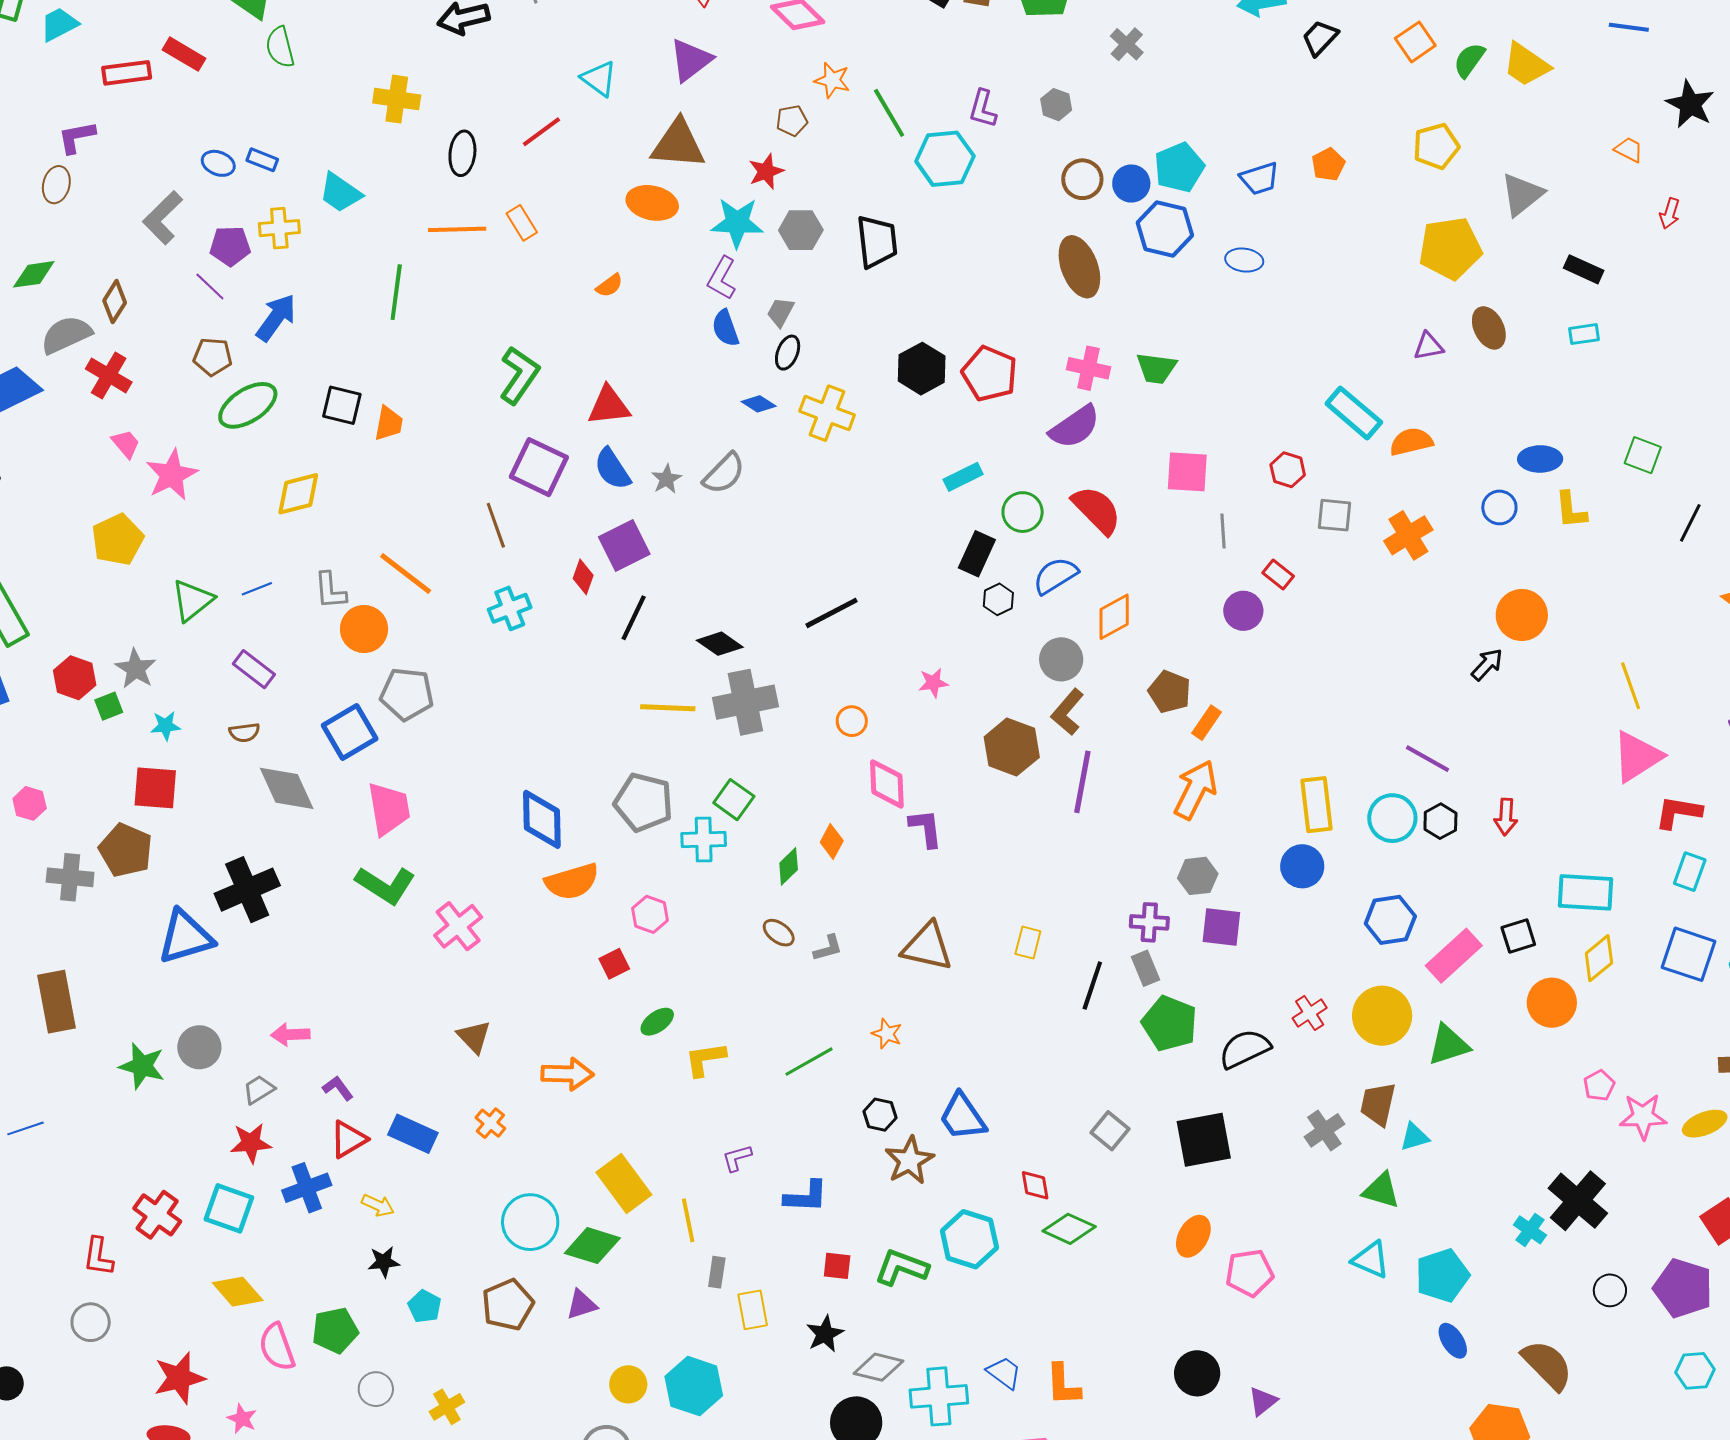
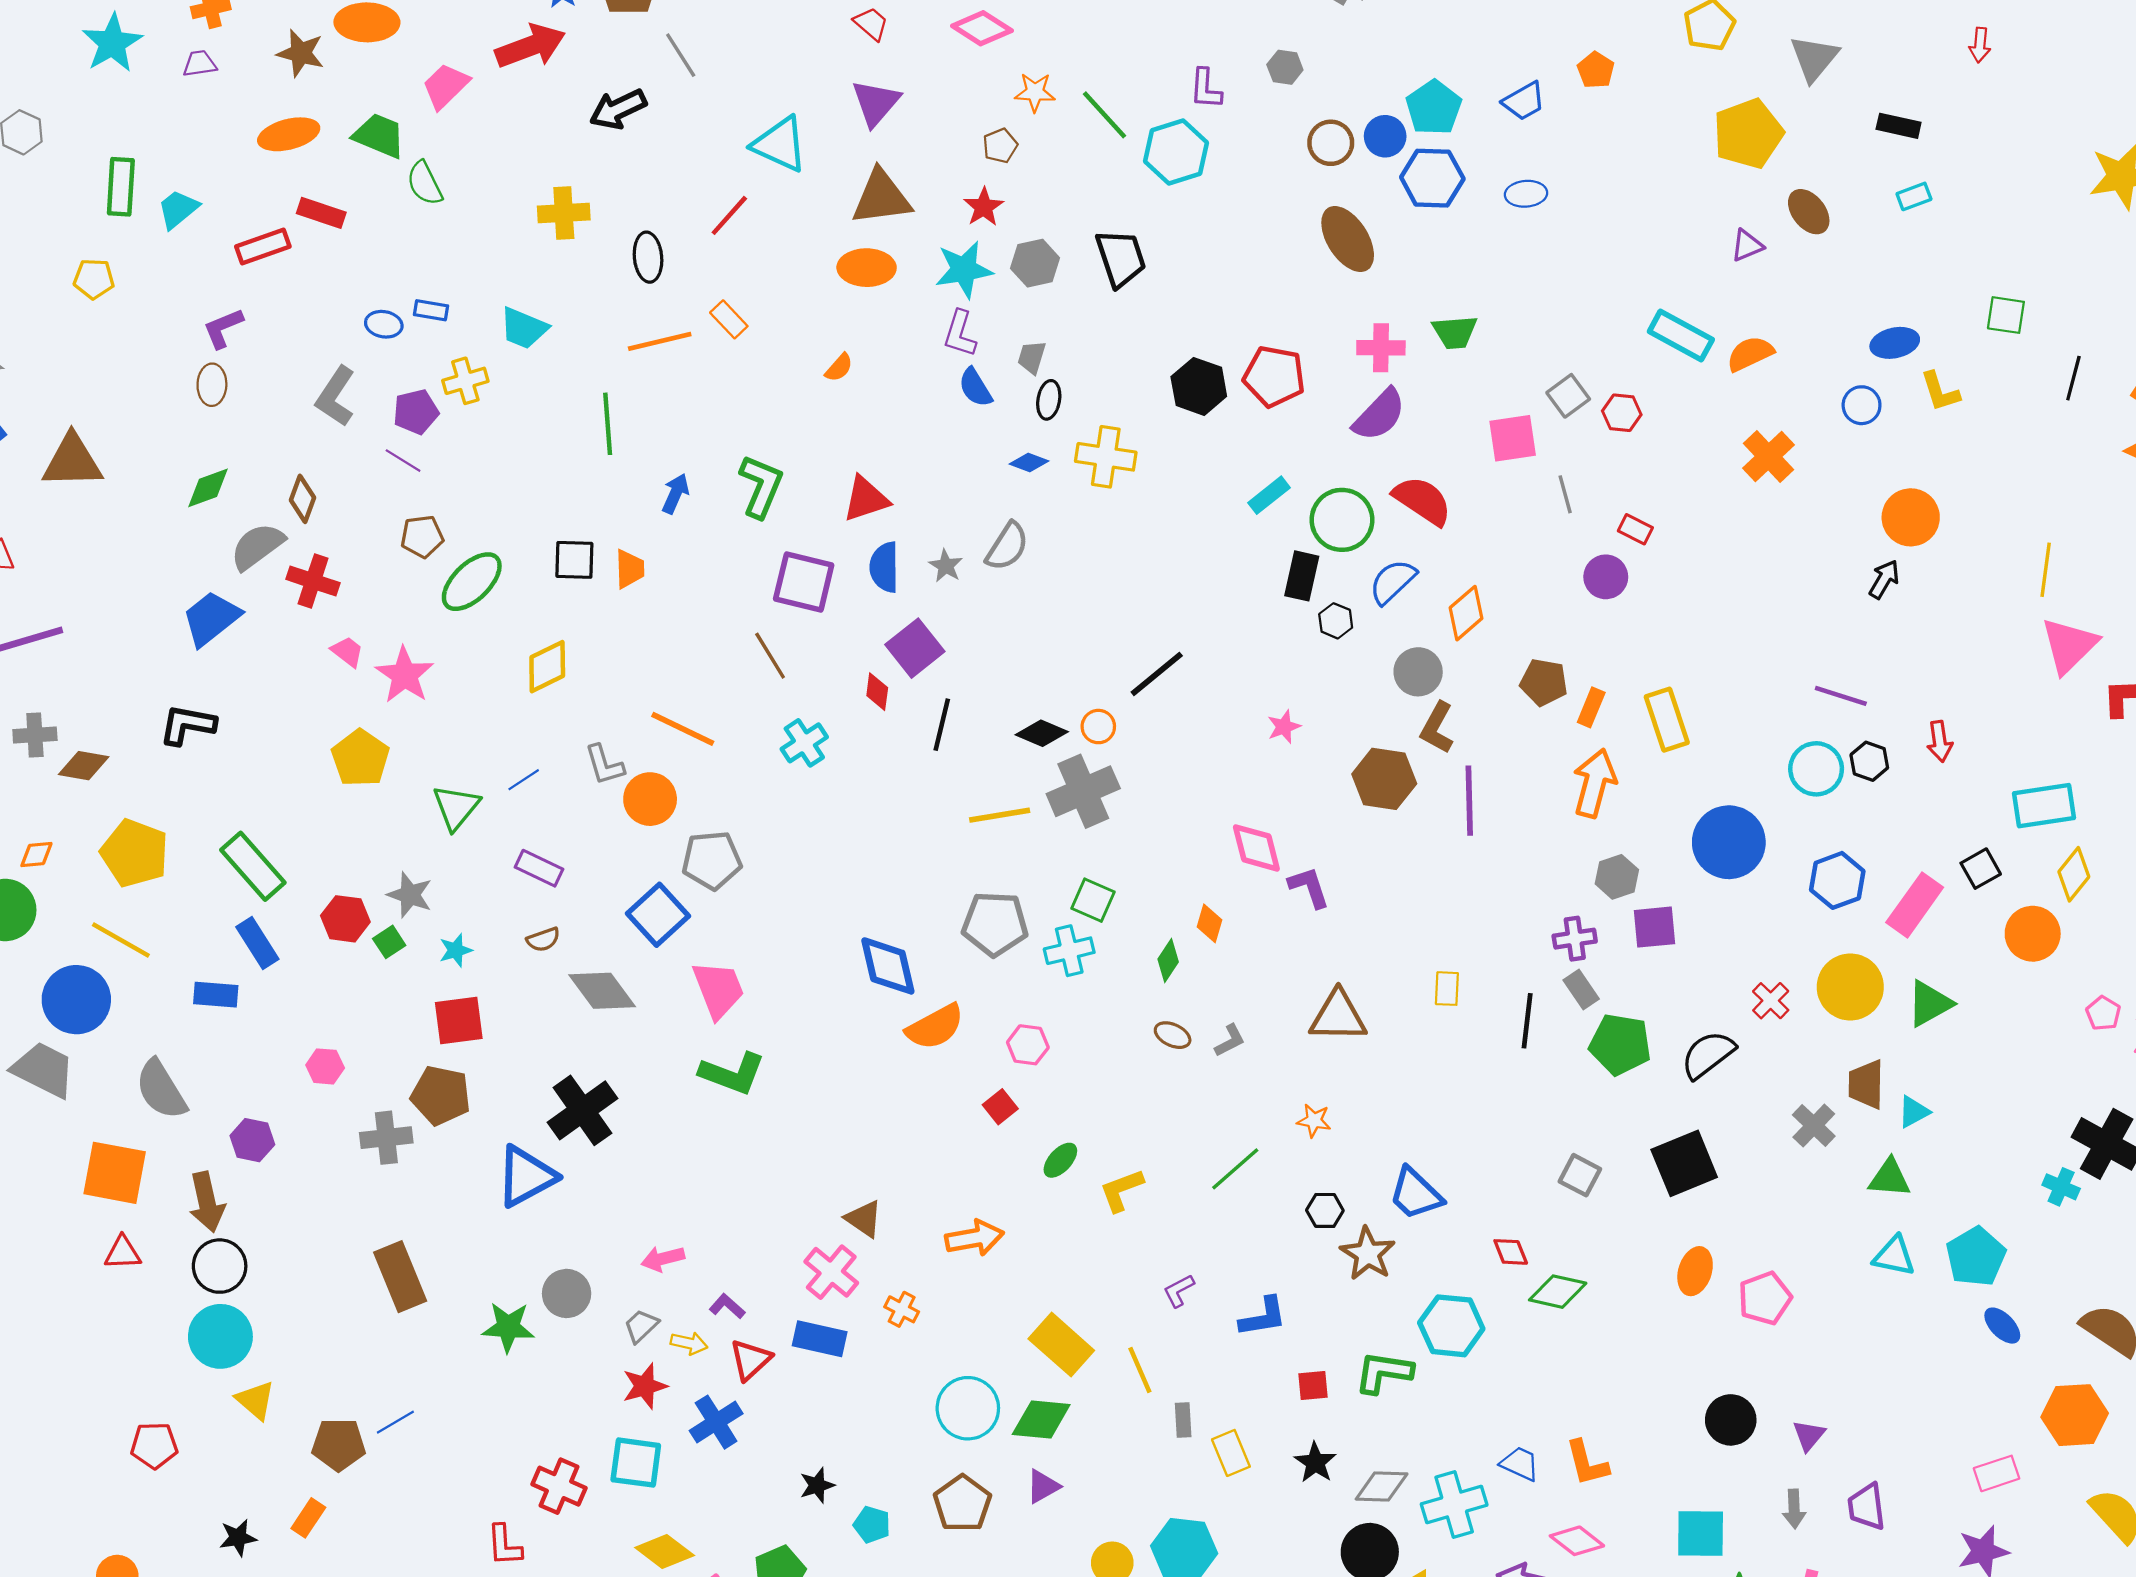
cyan triangle: (599, 79) -> (780, 144), size x1.4
blue arrow: (276, 318) -> (675, 494), moved, size x0.7
blue semicircle: (612, 469) -> (884, 567), turned 45
green circle: (1023, 512) -> (1342, 520), size x1.4
gray square: (1334, 515) -> (1568, 396), moved, turned -30
yellow line: (1631, 686) -> (2046, 570), turned 39
orange circle: (852, 721) -> (1098, 727), moved
yellow rectangle: (1316, 805) -> (1667, 720), moved
blue circle: (1302, 866) -> (1729, 842), size x1.5
pink cross: (458, 926) -> (831, 1272), moved
yellow arrow: (378, 1205) -> (689, 1343), moved

